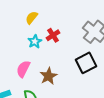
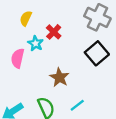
pink semicircle: (23, 69) -> (18, 58), moved

